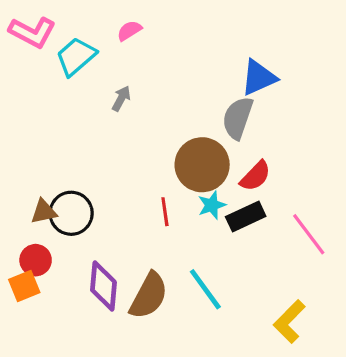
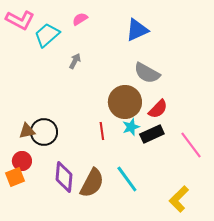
blue triangle: (259, 77) -> (137, 30), moved
gray semicircle: (238, 118) -> (147, 73), turned -80

